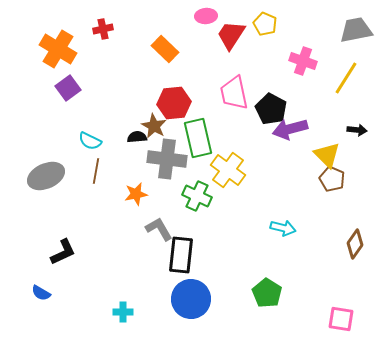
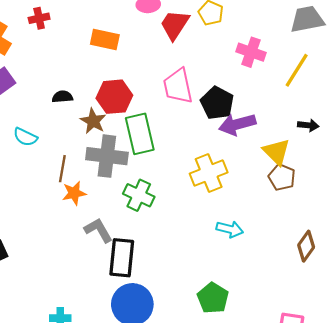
orange rectangle: (165, 49) -> (105, 39), turned -32
black semicircle: (137, 137) -> (62, 97), moved
yellow cross: (228, 170) -> (209, 173), moved, turned 32
brown line: (96, 171) -> (62, 169), moved

